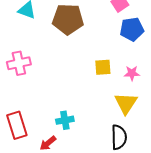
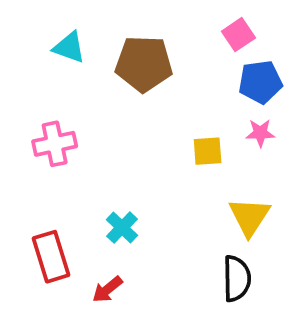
pink star: (132, 73) -> (260, 133), moved
cyan cross: (65, 120) -> (122, 228), moved, turned -36

